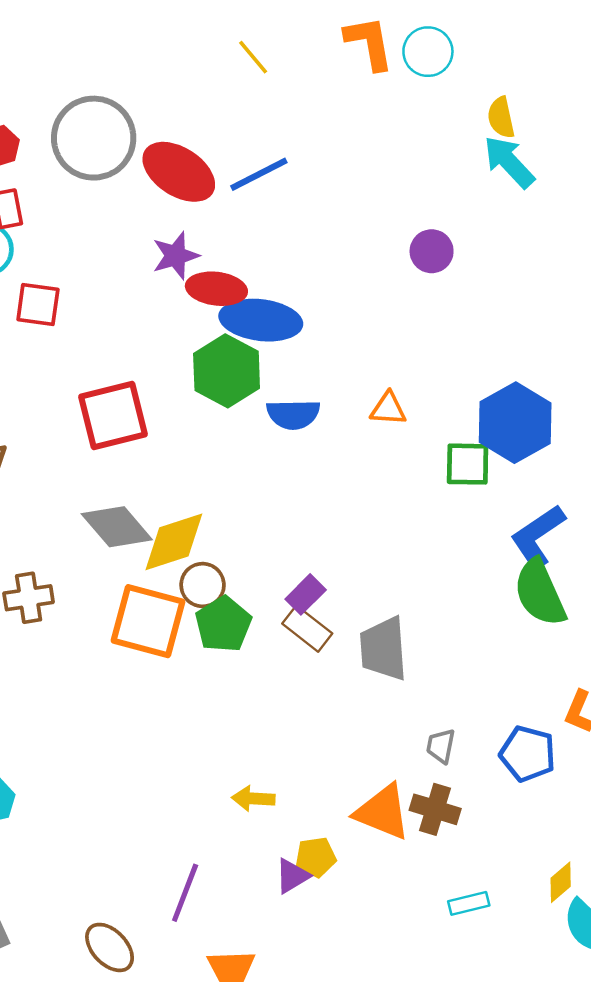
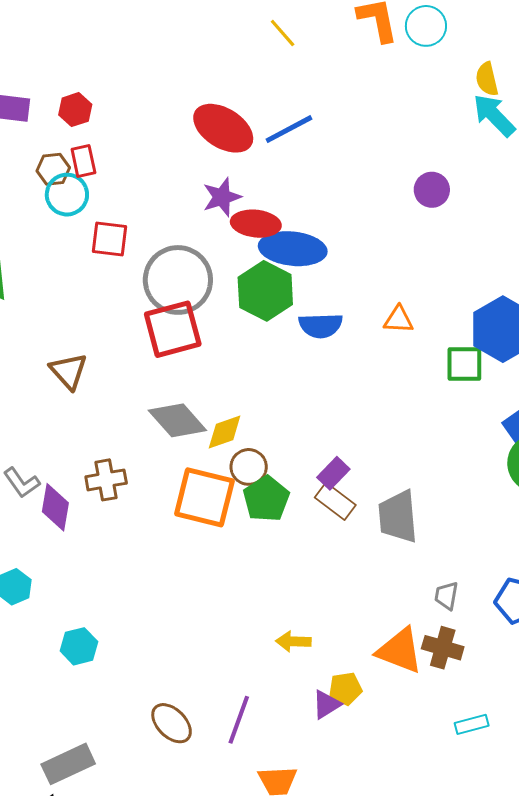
gray circle: (94, 138) -> (178, 280), moved
yellow diamond: (174, 542) -> (225, 432), size x0.7
brown ellipse: (110, 947) -> (172, 723), moved

